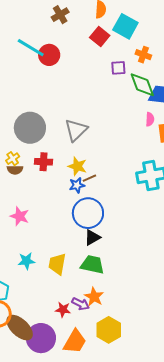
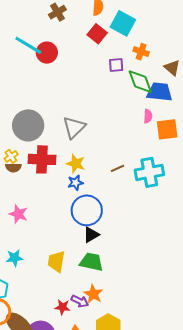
red cross: (44, 162) -> (42, 159), size x1.5
brown line: (89, 178) -> (118, 168), moved
cyan star: (26, 261) -> (15, 258), moved

